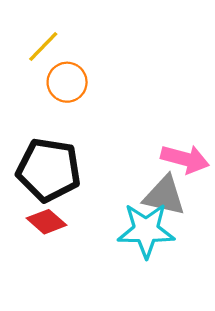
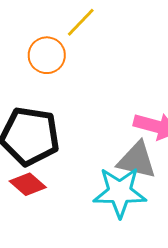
yellow line: (43, 47) -> (81, 22), moved

